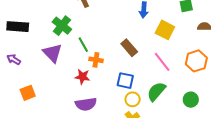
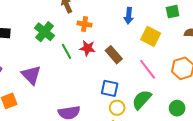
purple triangle: (52, 53) -> (31, 75), moved
orange cross: (96, 60) -> (85, 24), moved
red star: (82, 77) -> (87, 48), moved

